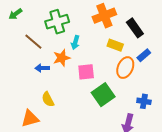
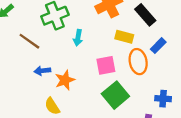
orange star: (62, 58) -> (65, 80), moved
orange ellipse: (125, 68) -> (138, 62), turned -30
pink square: (86, 72) -> (106, 65), moved

